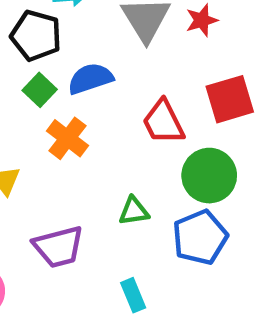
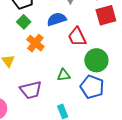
blue semicircle: (90, 79) -> (57, 19), moved
red square: (230, 99) -> (106, 15), moved
blue pentagon: (200, 237) -> (92, 87), turned -30

